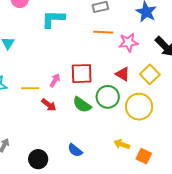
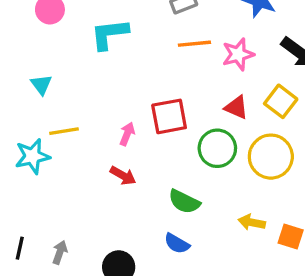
yellow line: (30, 88) -> (64, 131), moved
green semicircle: (82, 105) -> (184, 202), moved

